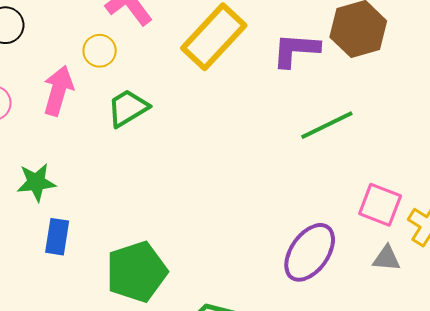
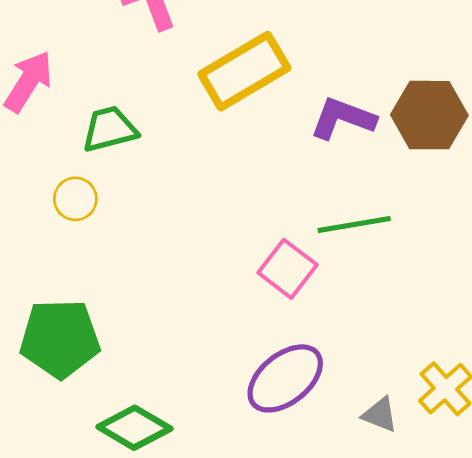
yellow circle: (100, 51) -> (75, 199), moved
pink square: (380, 205) -> (288, 269), moved

